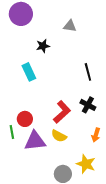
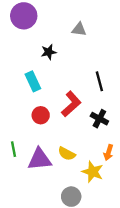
red L-shape: (62, 112) -> (71, 104), moved
red circle: (25, 119) -> (41, 115), moved
yellow star: (86, 164) -> (93, 172), moved

